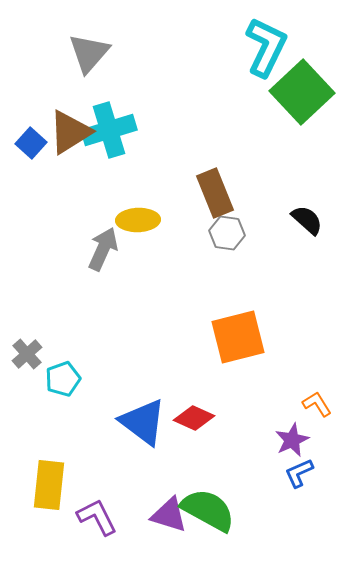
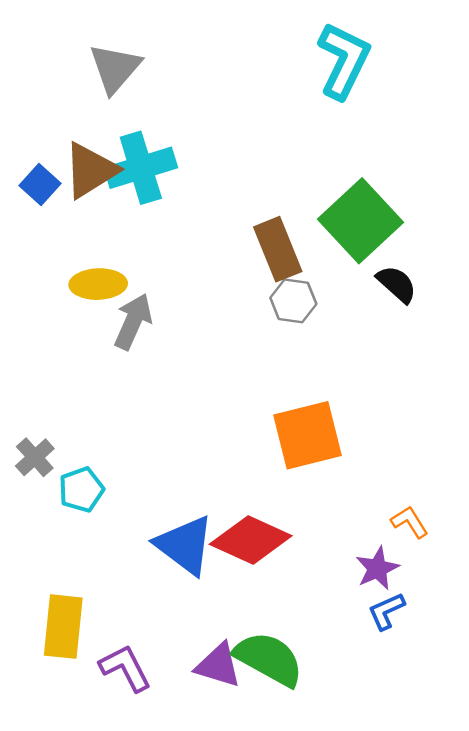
green square: (302, 92) -> (361, 221), moved
yellow ellipse: (138, 220) -> (98, 284), moved
red diamond: (194, 418) -> (251, 540), size x1.5

